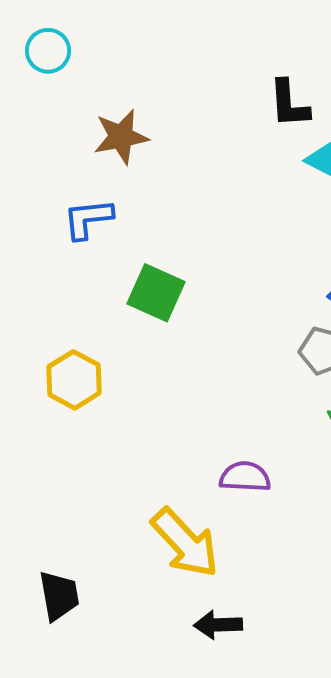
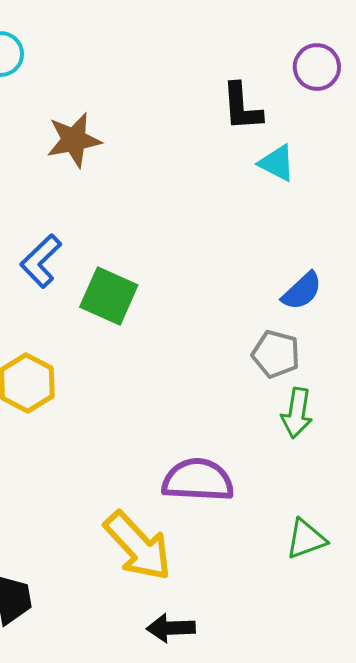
blue L-shape: (88, 219) -> (41, 261), moved, turned -38
purple semicircle: (245, 477) -> (198, 480), size x1.4

